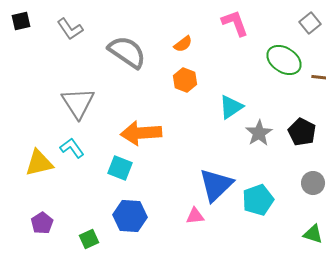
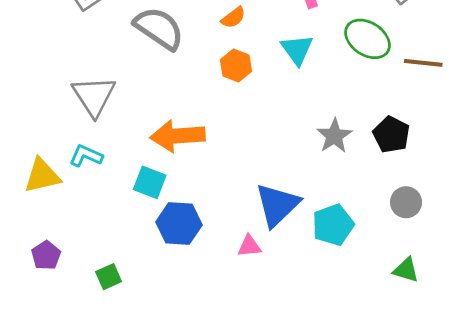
cyan triangle: (231, 107) -> (297, 50), moved, turned -32
cyan L-shape: (72, 148) -> (86, 156), turned -30
blue hexagon: (130, 216) -> (179, 224), moved

